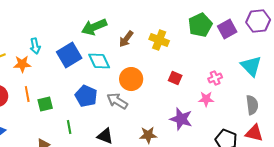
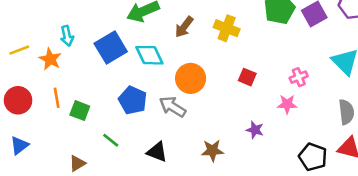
orange star: (22, 64) -> (50, 59), turned 30
green square: (45, 104) -> (80, 111), turned 35
purple star: (181, 119) -> (255, 130), size x0.6
green line: (69, 127) -> (111, 140), turned -40

